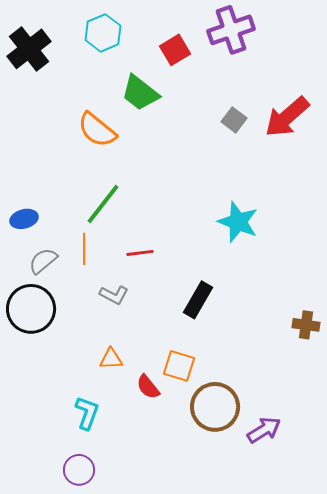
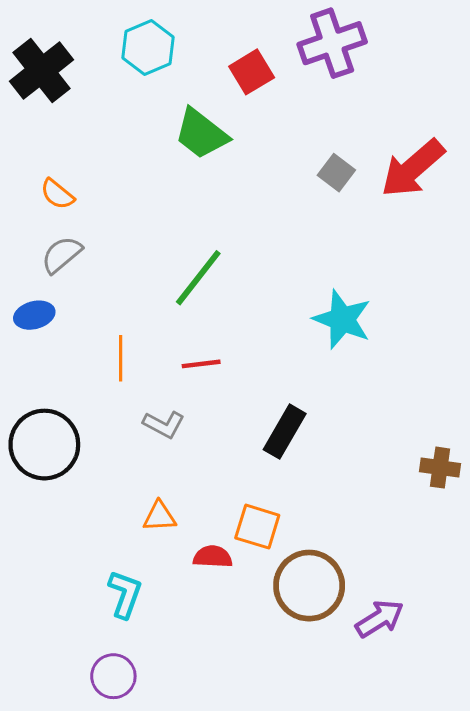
orange semicircle: (97, 130) -> (57, 194), moved, size x0.6
green line: (103, 204) -> (198, 278), moved
gray semicircle: (43, 261) -> (62, 255), moved
red semicircle: (148, 387) -> (213, 557), turned 132

